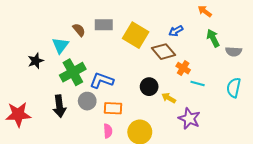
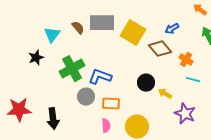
gray rectangle: (104, 25) -> (102, 23), size x1.4
cyan triangle: (60, 45) -> (52, 35), moved
orange cross: (183, 68) -> (186, 60), moved
black arrow: (59, 106) -> (53, 119), moved

